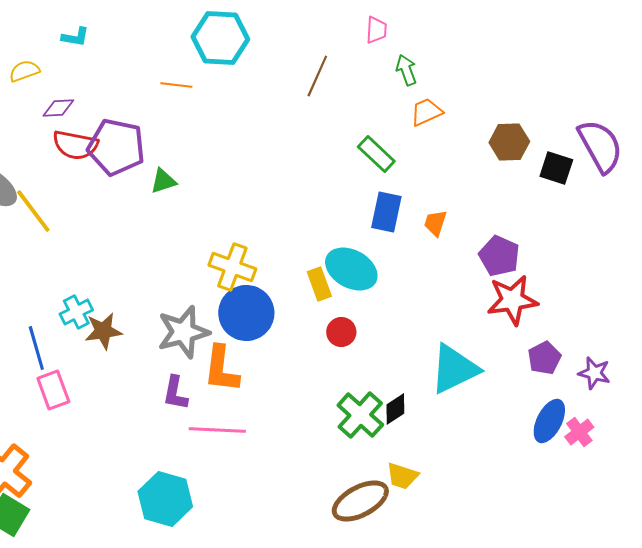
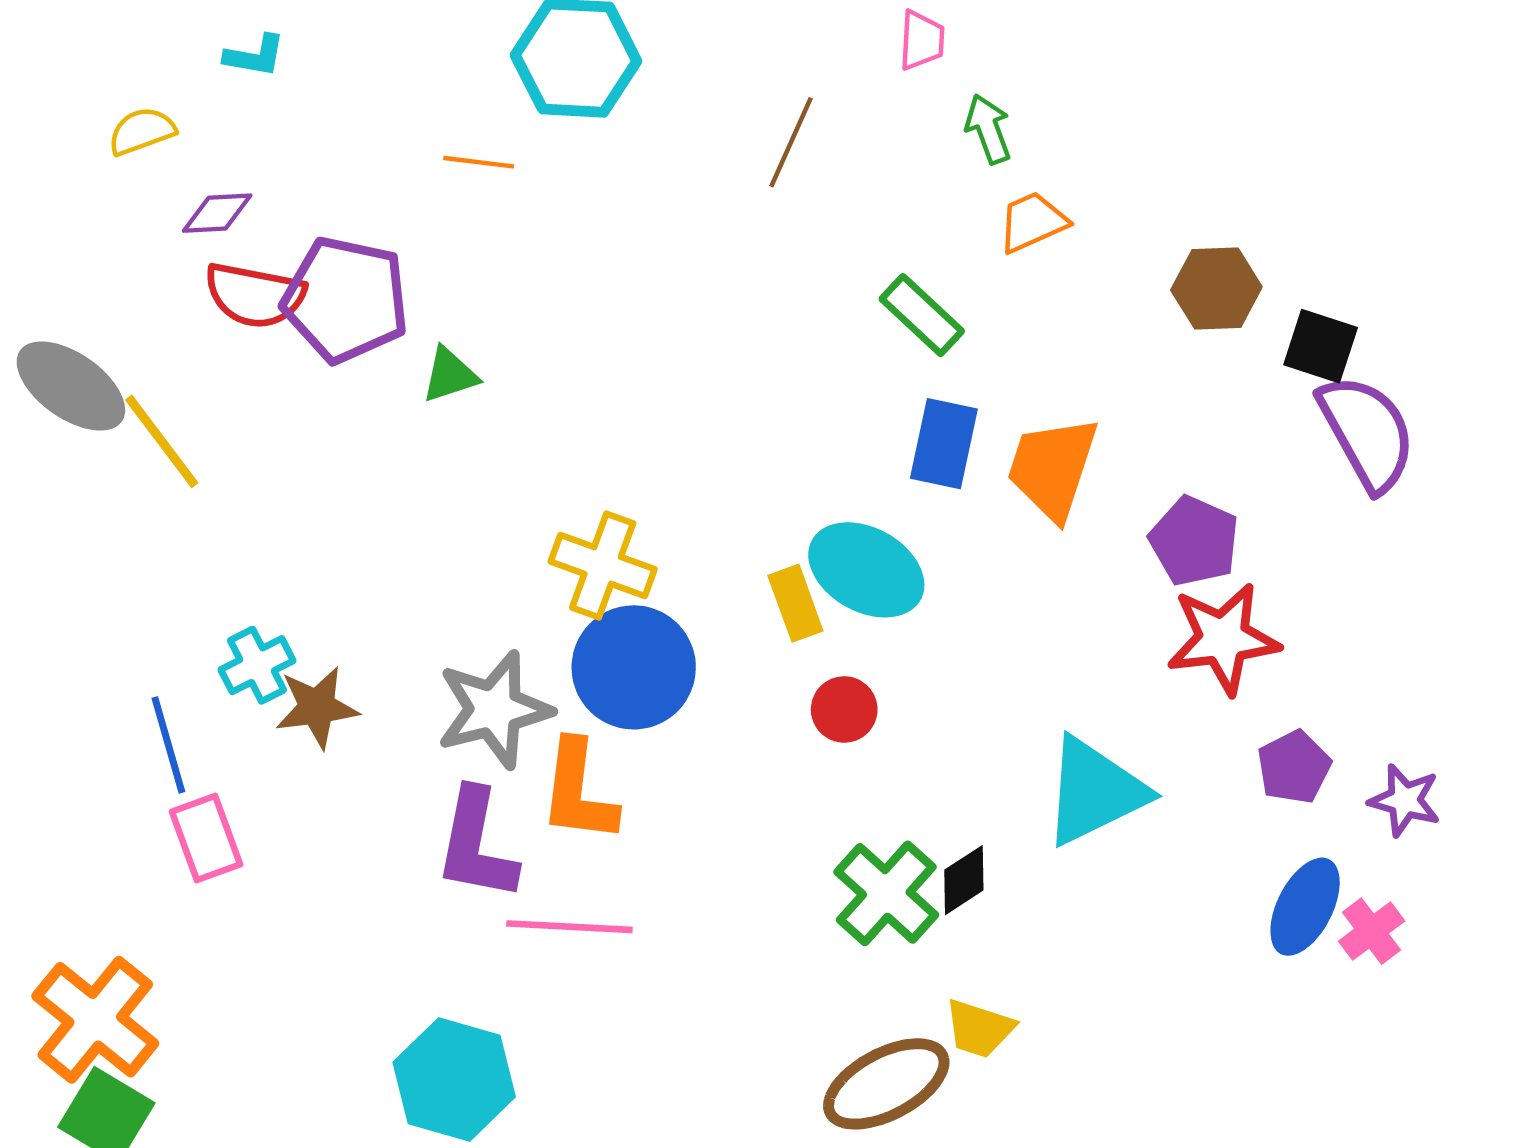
purple semicircle: (600, 146) -> (1367, 433), moved
orange trapezoid: (435, 223) -> (1052, 468), size x1.8
purple L-shape: (175, 393) -> (476, 845), size x1.5

